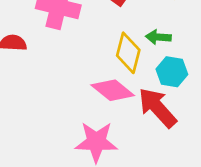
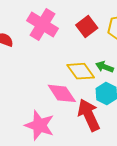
yellow diamond: (128, 53) -> (81, 71), turned -68

